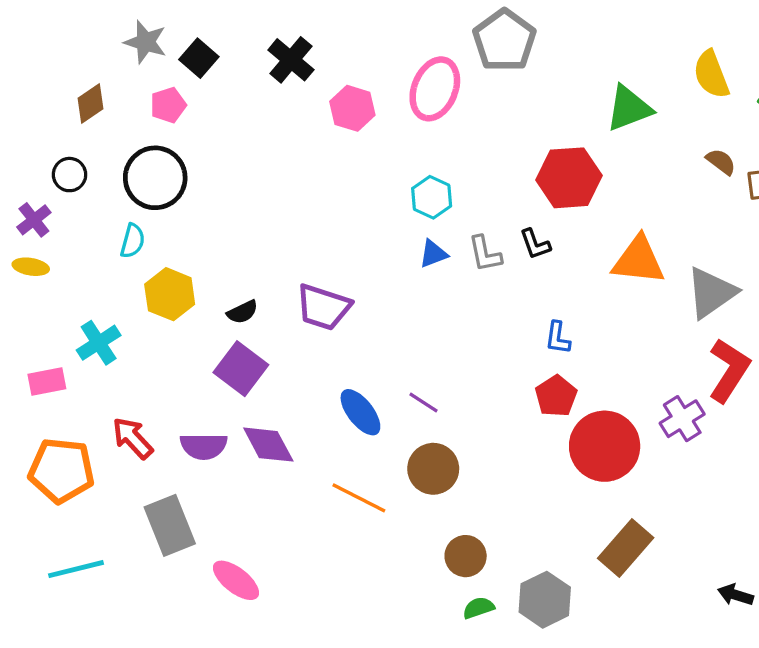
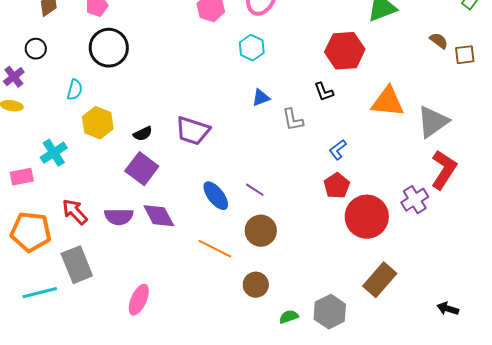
black circle: (155, 178) -> (109, 48), moved
cyan hexagon: (432, 197) -> (252, 48), moved
gray L-shape: (485, 254) -> (293, 120), moved
blue L-shape: (558, 338) -> (338, 150), turned 45
gray rectangle: (170, 525) -> (77, 265), moved
brown circle: (466, 556) -> (256, 285), moved
pink ellipse: (236, 580) -> (139, 300), turned 76

